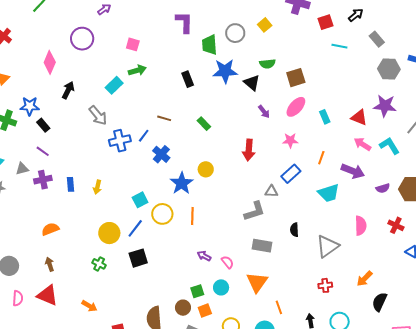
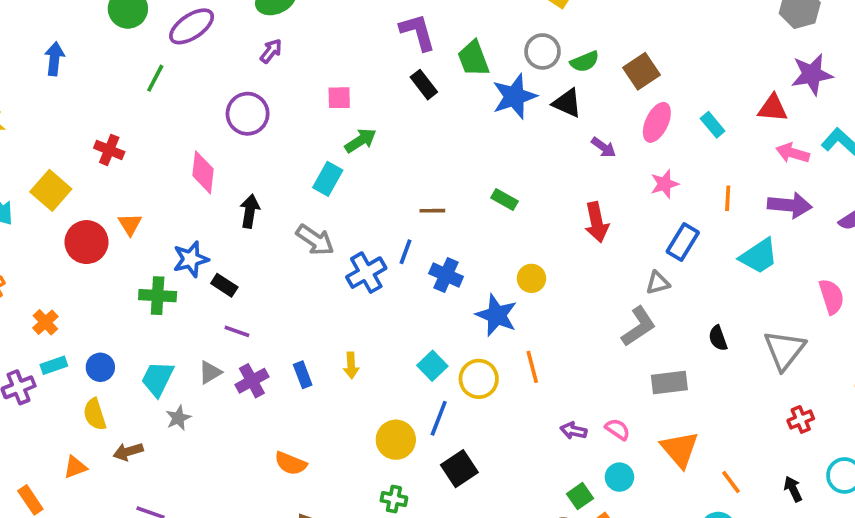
gray circle: (235, 33) -> (543, 51), moved
black rectangle: (188, 79) -> (424, 85), moved
orange semicircle: (50, 229) -> (291, 463), turned -120

